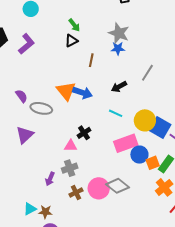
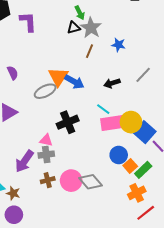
gray star: (119, 33) -> (91, 28), moved
purple L-shape: (26, 44) -> (28, 22), turned -65
gray ellipse: (41, 108) -> (45, 91), moved, turned -50
black cross: (84, 133) -> (68, 122), size x1.5
pink rectangle: (126, 143) -> (113, 123), moved
pink triangle: (71, 146) -> (46, 140), moved
orange square: (153, 163) -> (130, 166), turned -32
purple arrow: (50, 179) -> (24, 161), size x1.6

